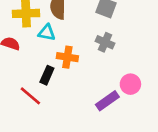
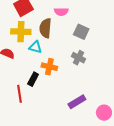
pink circle: (130, 84) -> (104, 113), moved
red line: (30, 96) -> (19, 94), turned 36

